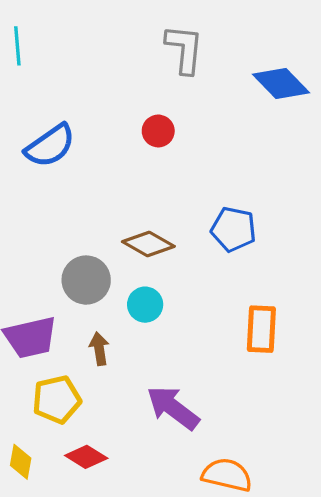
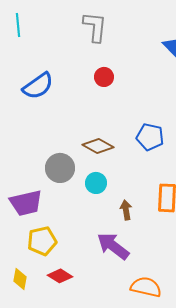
gray L-shape: (184, 49) -> (95, 27), moved
brown arrow: (99, 349) -> (126, 210), moved

